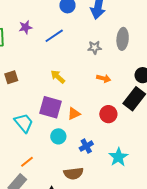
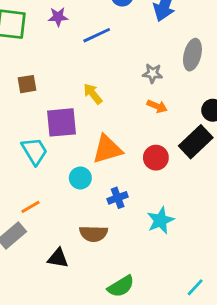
gray star: (95, 47) -> (153, 73), moved
purple square: (51, 107) -> (61, 122), moved, turned -30
orange triangle: (74, 114) -> (107, 149), size x1.6

